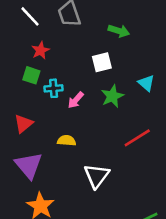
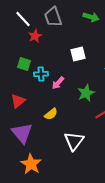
green arrow: (119, 31) -> (91, 17), moved
red star: (40, 50) -> (35, 36), moved
green star: (112, 96) -> (86, 93), moved
yellow semicircle: (67, 141) -> (51, 114), turned 136

